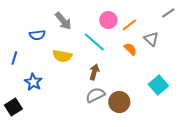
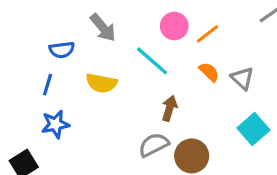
gray triangle: (151, 39) -> (242, 78), moved
blue line: (14, 58) -> (48, 85), moved
brown arrow: (94, 72) -> (169, 108), moved
blue star: (33, 82) -> (55, 124), turned 30

